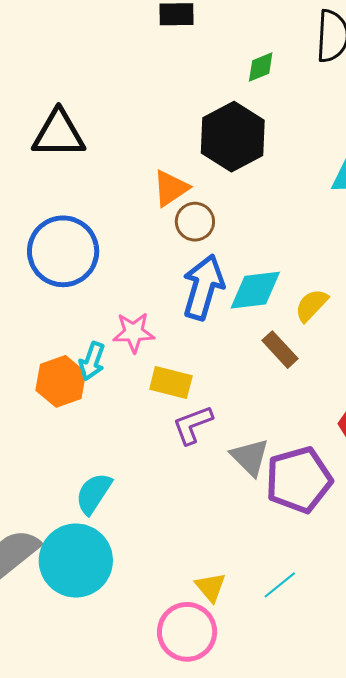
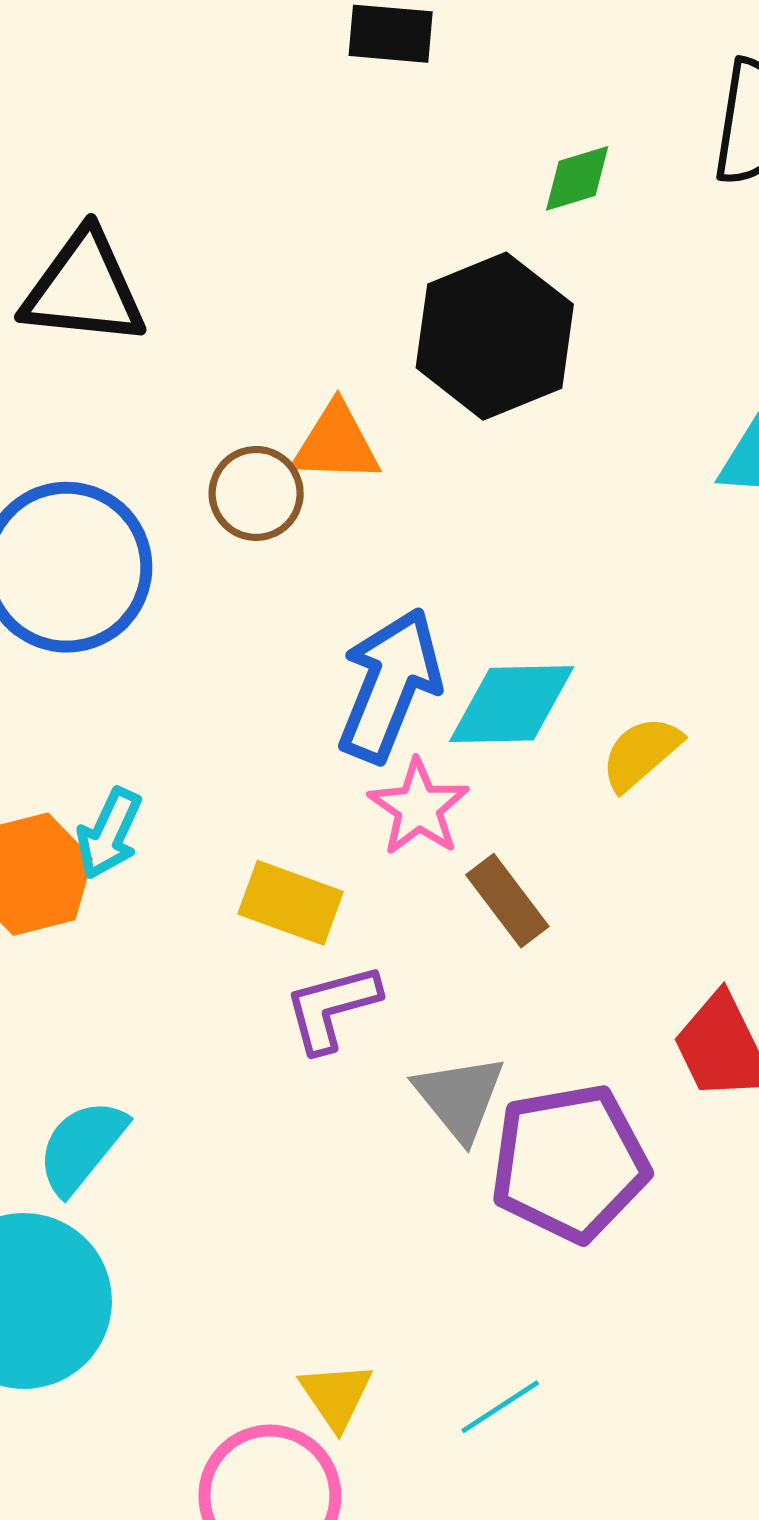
orange triangle: (171, 188) -> (336, 443), turned 30
brown circle: (195, 222) -> (256, 493), moved
pink star: (134, 332) -> (419, 807), moved, turned 30
brown rectangle: (280, 350) -> (507, 901), moved

